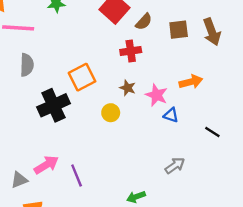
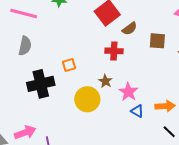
orange square: (82, 77) -> (69, 65), size x0.6
orange arrow: (191, 82) -> (165, 106), moved
yellow circle: (111, 113) -> (87, 99), size x1.6

